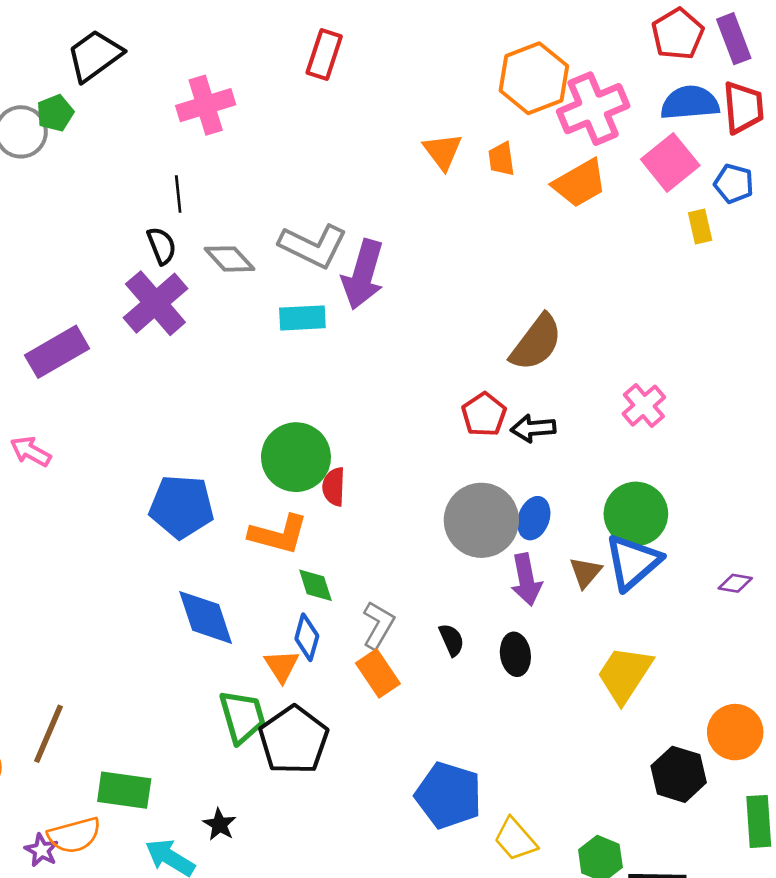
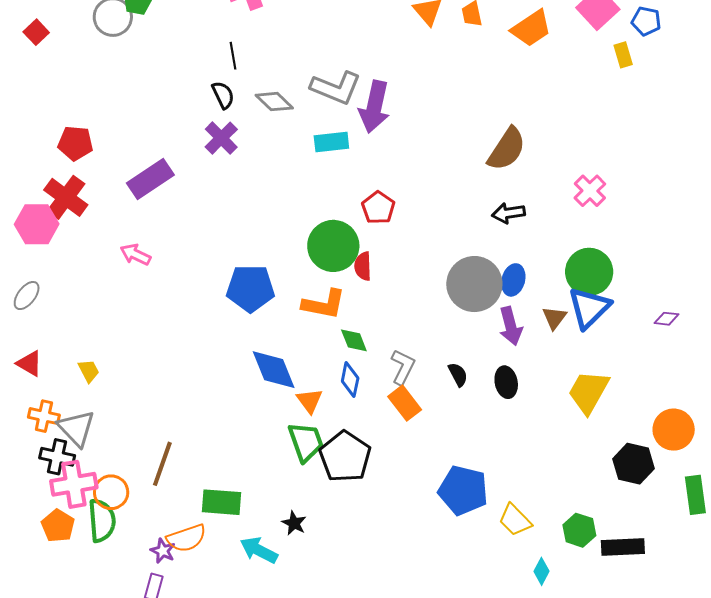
purple cross: (155, 303) -> (221, 138), size x0.7
red pentagon: (484, 414) -> (378, 208), moved
orange triangle: (282, 666) -> (310, 401), moved

